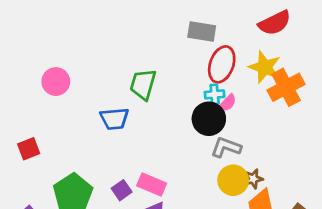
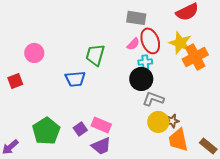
red ellipse: (222, 64) -> (150, 41), turned -40
pink semicircle: (227, 103) -> (133, 44), moved
red square: (29, 149) -> (15, 81), moved

